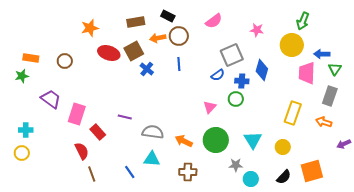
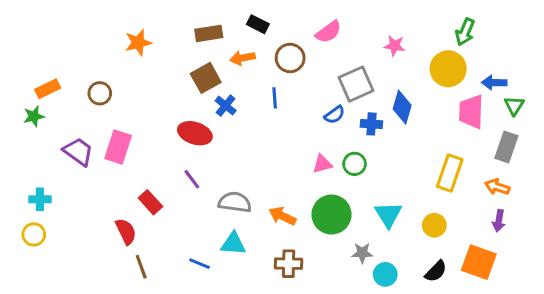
brown circle: (179, 36) -> (290, 58), moved
red ellipse: (109, 53) -> (195, 133), moved
orange rectangle: (31, 58) -> (48, 89), turned -35
green circle: (236, 99) -> (355, 164), moved
pink triangle: (210, 107) -> (322, 164), turned 32
pink rectangle: (77, 114) -> (118, 147), moved
purple line: (125, 117) -> (192, 179), turned 40
purple arrow: (344, 144) -> (499, 221), moved, turned -56
orange square: (312, 171) -> (479, 262), turned 35
blue line: (130, 172) -> (200, 264), turned -32

